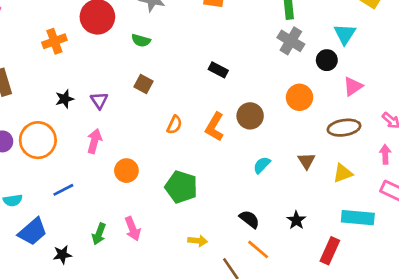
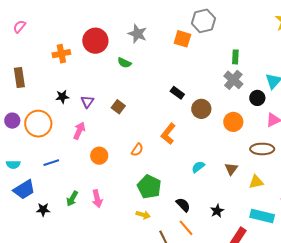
brown square: (143, 84) -> (118, 107), moved
brown circle: (250, 116) -> (201, 109), moved
orange semicircle: (174, 125) -> (137, 150), moved
green pentagon: (181, 187) -> (149, 187), moved

